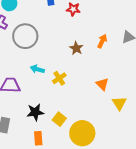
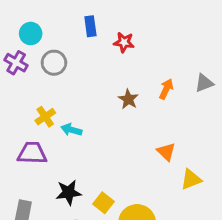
gray circle: (25, 36) -> (54, 63), moved, size x0.7
yellow cross: (59, 78) -> (45, 117), moved
yellow triangle: (119, 103) -> (191, 179), turned 42

